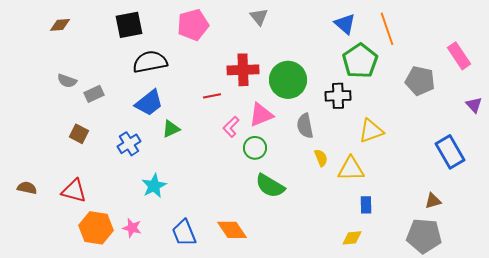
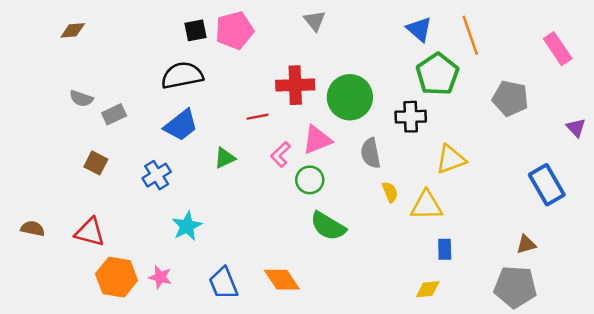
black square: (129, 25) -> (196, 30), moved, size x0.7
pink rectangle: (459, 56) -> (558, 49), moved
green triangle: (171, 129) -> (225, 158), moved

